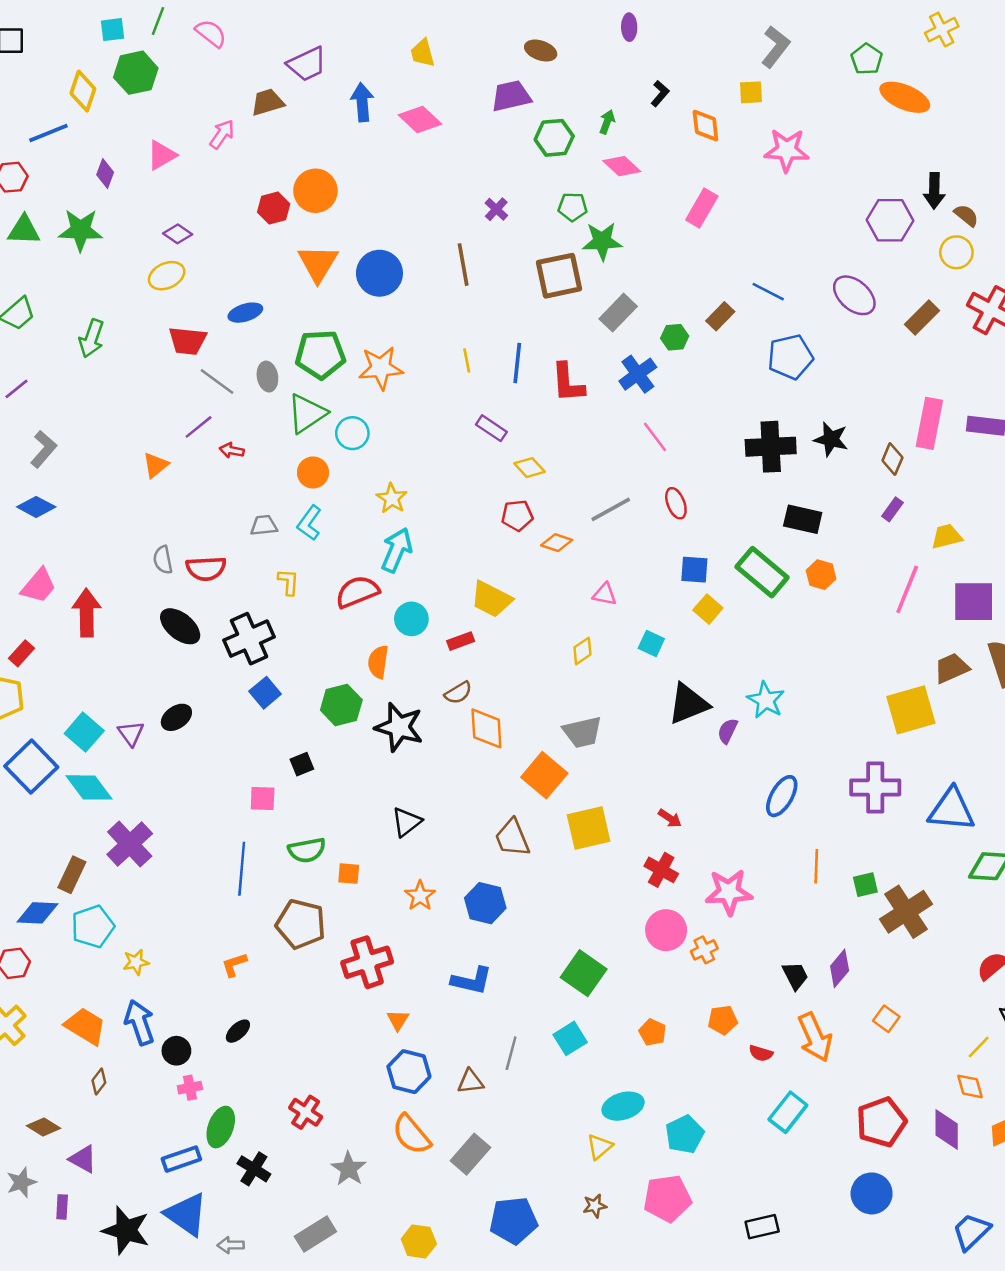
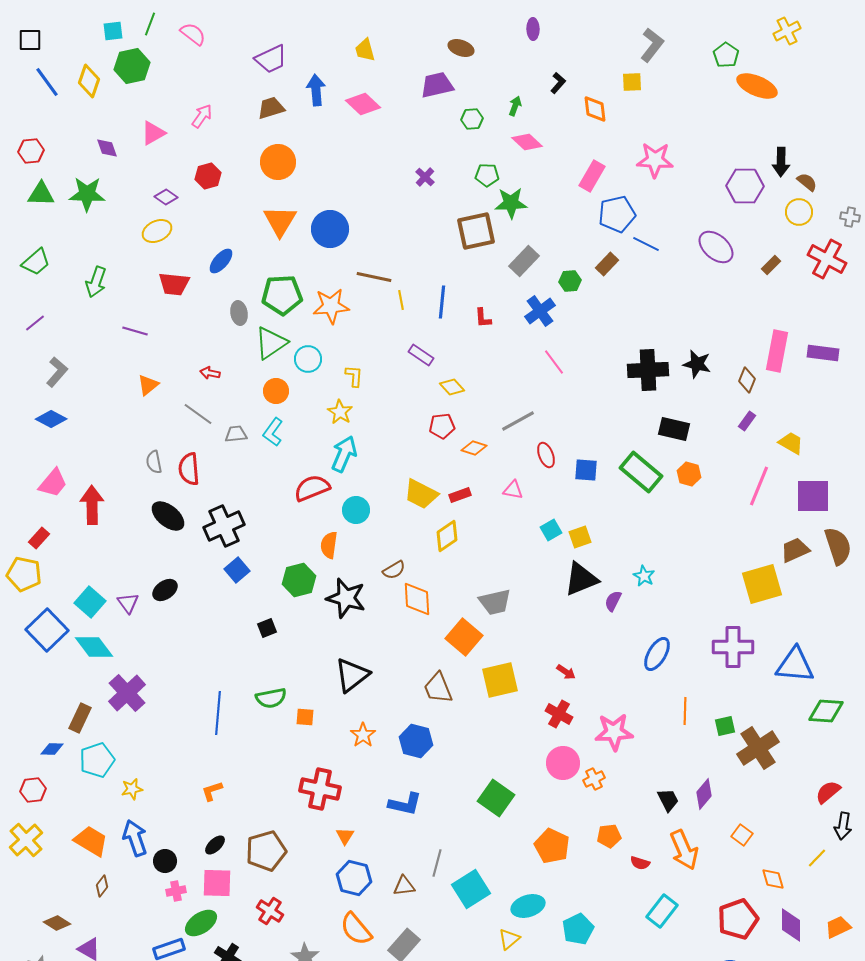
brown trapezoid: (267, 102) -> (271, 108), moved
blue line: (48, 133) -> (47, 82), moved, turned 76
green hexagon: (554, 138) -> (472, 119), size x0.7
pink star: (787, 150) -> (655, 160), moved
purple diamond: (105, 174) -> (107, 148), turned -40
red hexagon: (274, 208) -> (208, 176), moved
brown line: (463, 265) -> (374, 277), moved, turned -68
blue ellipse: (245, 313) -> (221, 261), turned -32
brown rectangle: (922, 317) -> (771, 265), size x0.7
blue pentagon: (790, 357) -> (617, 214), moved
gray line: (217, 381) -> (198, 414), moved
red L-shape: (568, 383) -> (483, 318), size x0.6
purple line: (199, 427) -> (135, 331), moved, turned 55
red ellipse: (676, 503) -> (546, 455), moved
yellow trapezoid: (947, 536) -> (791, 443), turned 44
red semicircle: (206, 568) -> (189, 469), turned 88
yellow L-shape: (288, 582) -> (354, 376), moved
yellow square: (708, 609) -> (580, 537), moved, turned 30
red rectangle: (461, 641) -> (460, 495), moved
cyan square: (651, 644) -> (551, 530), turned 35
yellow diamond: (582, 651) -> (447, 536), moved, size x1.4
cyan star: (766, 700) -> (644, 576), size x0.7
pink square: (263, 799) -> (217, 883), moved, size x1.4
black triangle: (406, 822) -> (352, 675), size x1.4
blue diamond: (37, 913) -> (52, 749), size x0.7
brown pentagon: (301, 924) -> (266, 851), moved, turned -30
red cross: (367, 962) -> (320, 789), turned 30
orange pentagon: (653, 1032) -> (552, 846), size x1.6
cyan square: (570, 1038) -> (471, 889), moved, size x1.4
orange diamond: (970, 1086) -> (773, 879), moved
green ellipse: (221, 1127) -> (201, 923), turned 36

